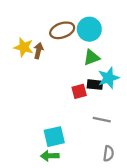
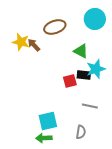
cyan circle: (89, 29) -> (95, 19), moved
brown arrow: (38, 51) -> (34, 45), turned -56
green triangle: (92, 57) -> (81, 51), turned 49
gray semicircle: (109, 154) -> (81, 132), moved

